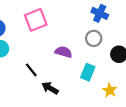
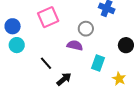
gray circle: (94, 38) -> (86, 29), moved
black arrow: (50, 88) -> (64, 79), turned 112

